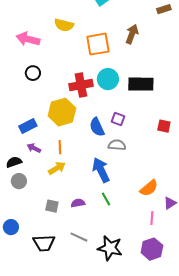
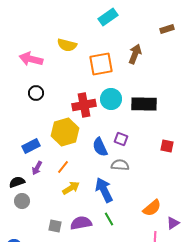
orange line: (60, 147) -> (63, 167), turned 40
purple arrow: (34, 148) -> (37, 168), turned -88
yellow arrow: (57, 168) -> (71, 188), moved
purple semicircle: (78, 203) -> (81, 223), size x1.5

